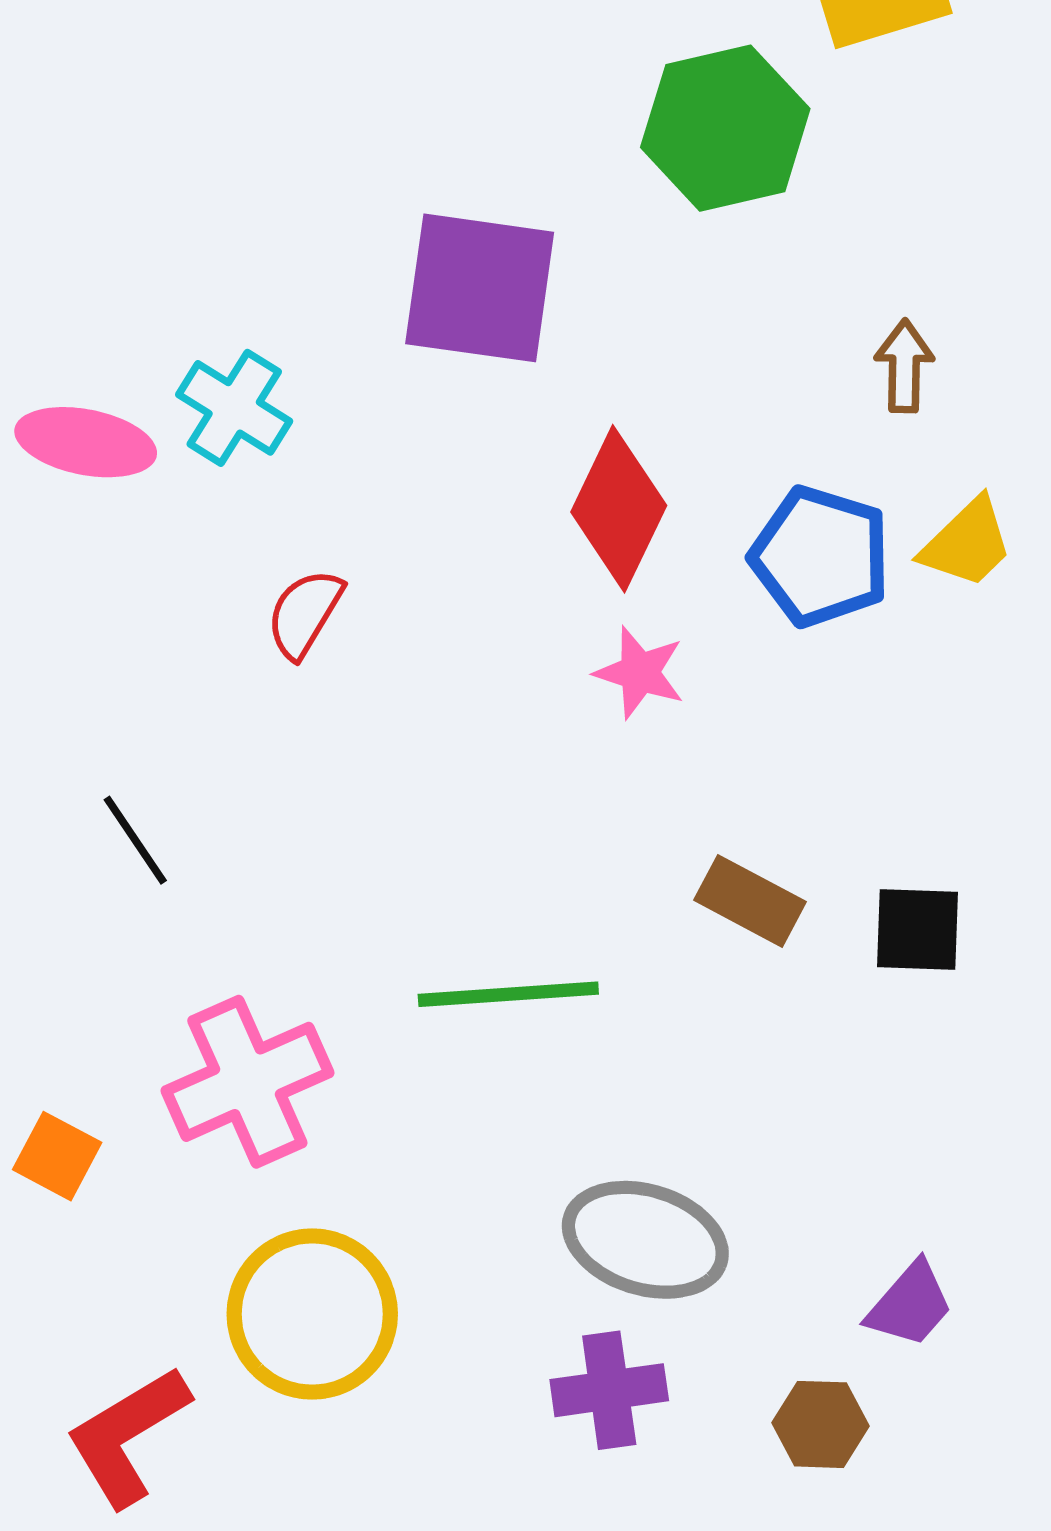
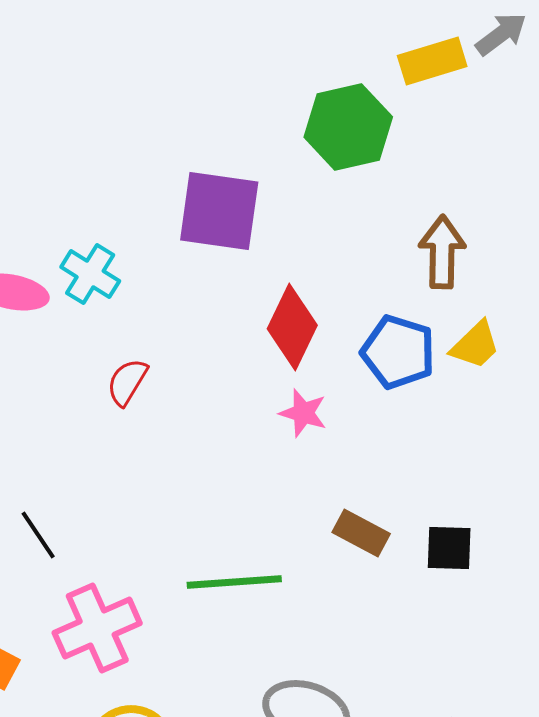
brown arrow: (904, 366) -> (442, 252), size x1.5
black line: (135, 840) -> (38, 535), moved

